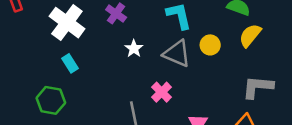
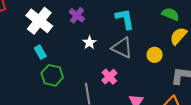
yellow circle: (210, 45) -> (155, 55), moved
green hexagon: (51, 100) -> (52, 75), moved

